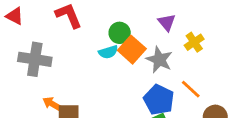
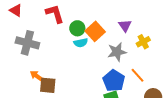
green circle: (120, 33) -> (77, 28), moved
orange square: (132, 50) -> (95, 31), moved
gray star: (159, 60) -> (117, 52), turned 30

